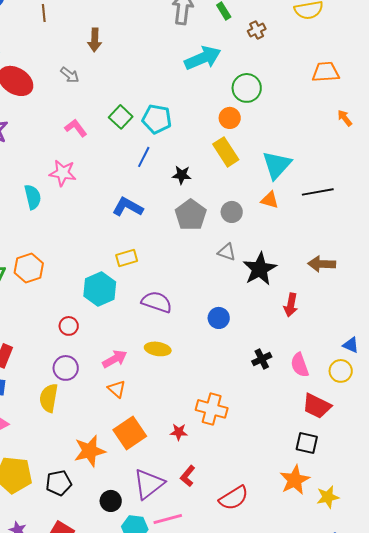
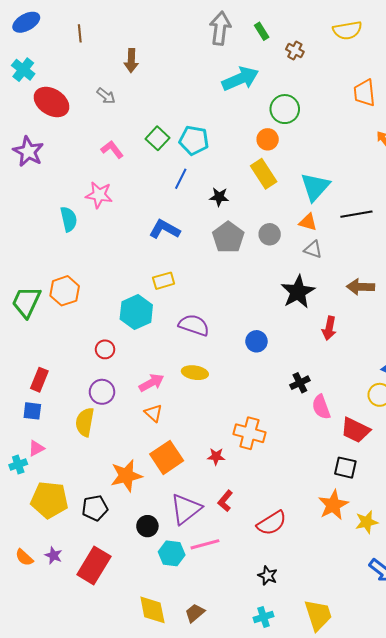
brown cross: (257, 30) -> (295, 50), turned -36
orange trapezoid: (326, 72) -> (365, 93), turned -92
gray triangle: (227, 252) -> (313, 249), moved
pink semicircle: (300, 365) -> (321, 407), moved

